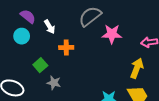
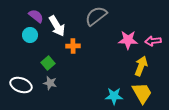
white arrow: (50, 27) -> (57, 26), size x1.5
pink star: (112, 34) -> (128, 40), moved
gray star: (54, 83) -> (50, 83), moved

